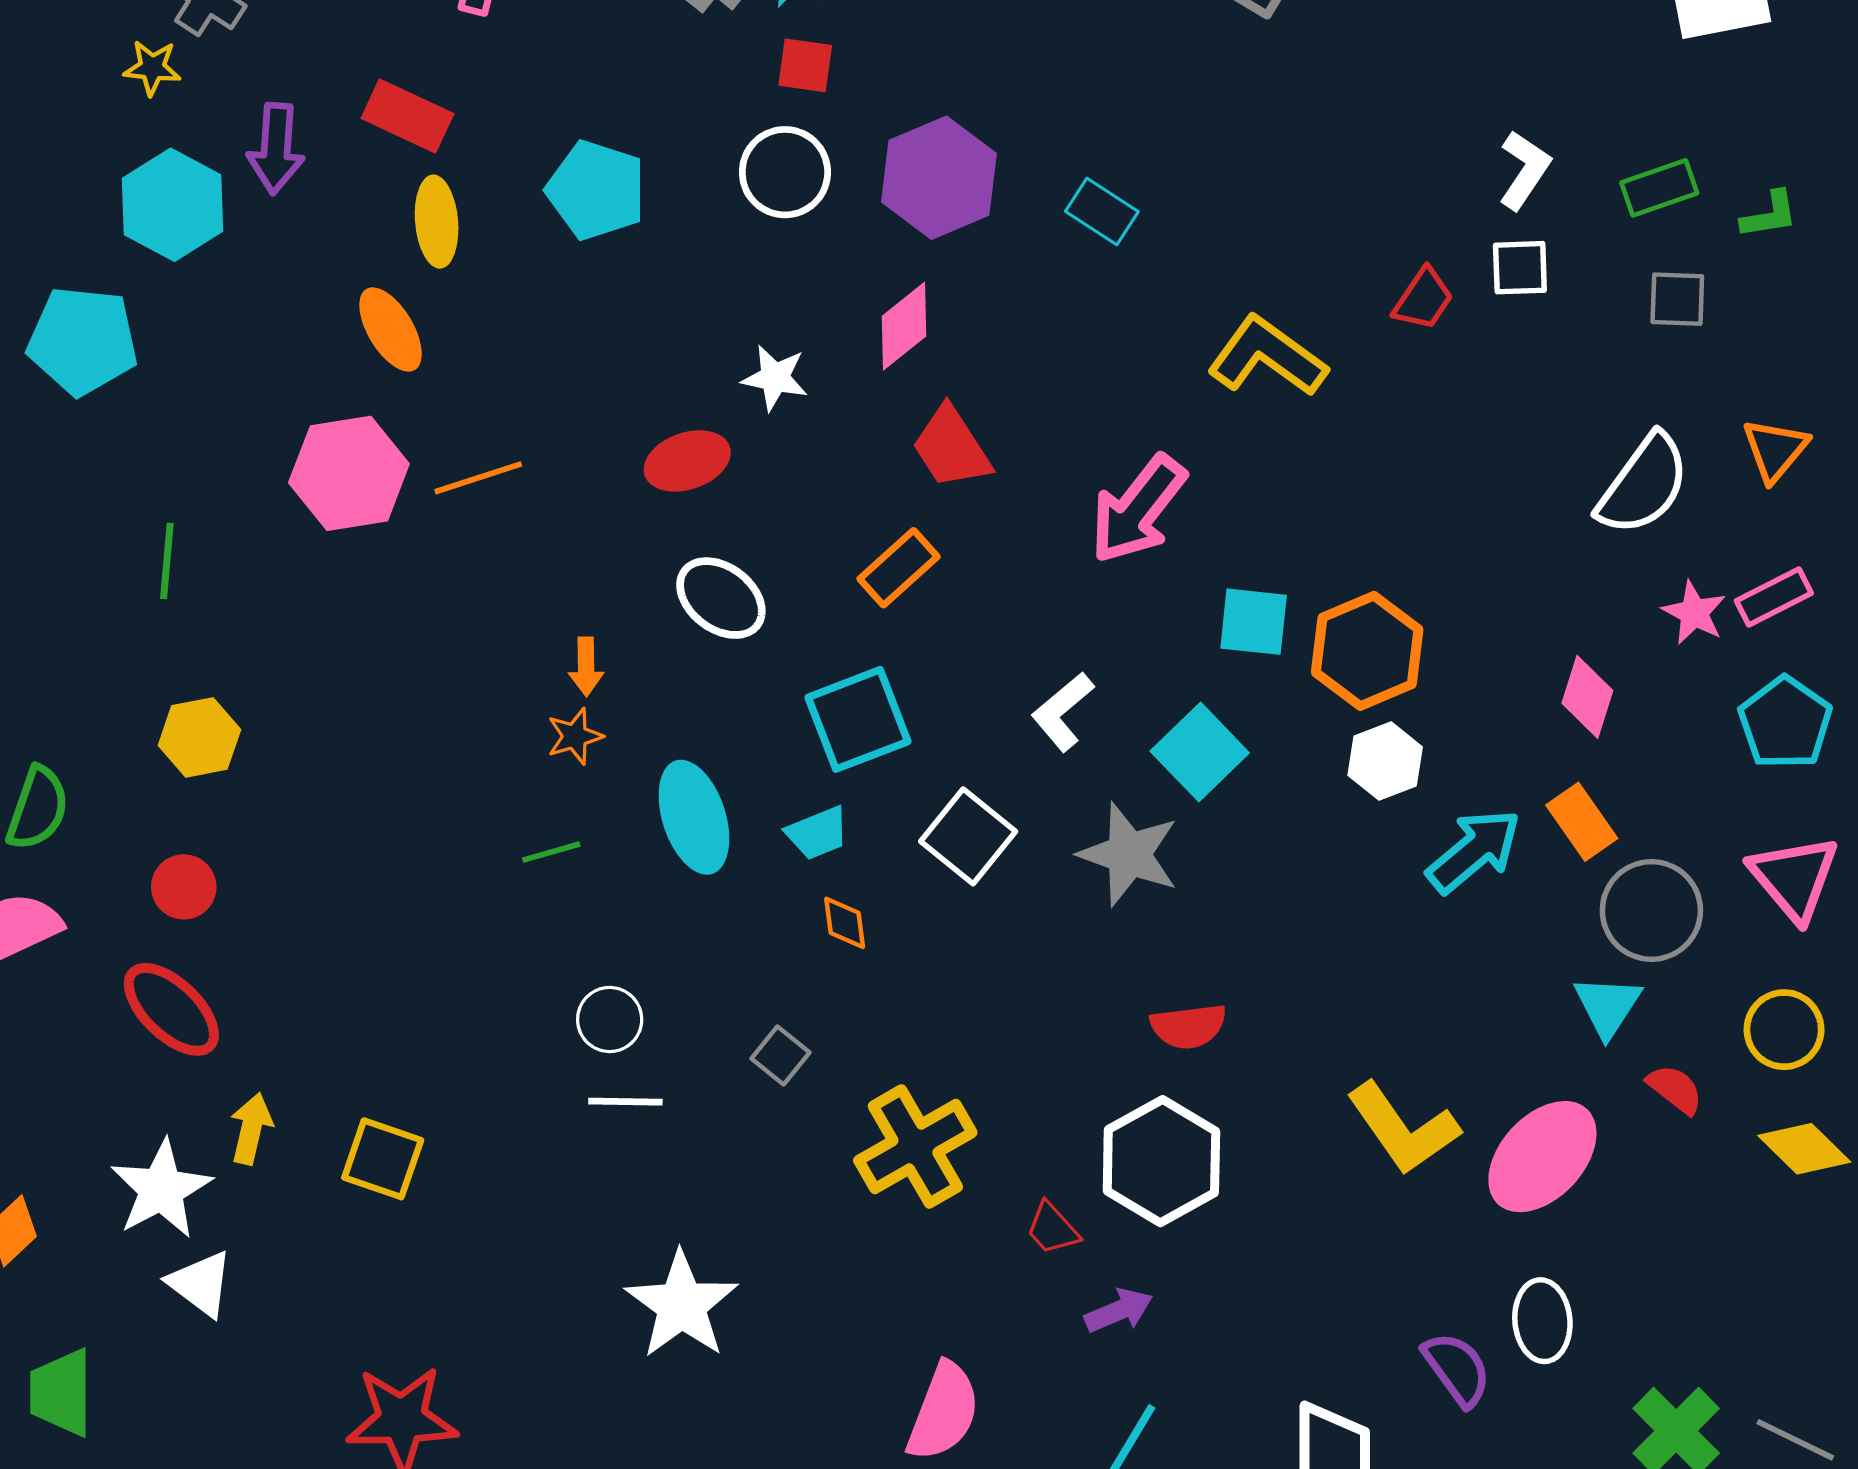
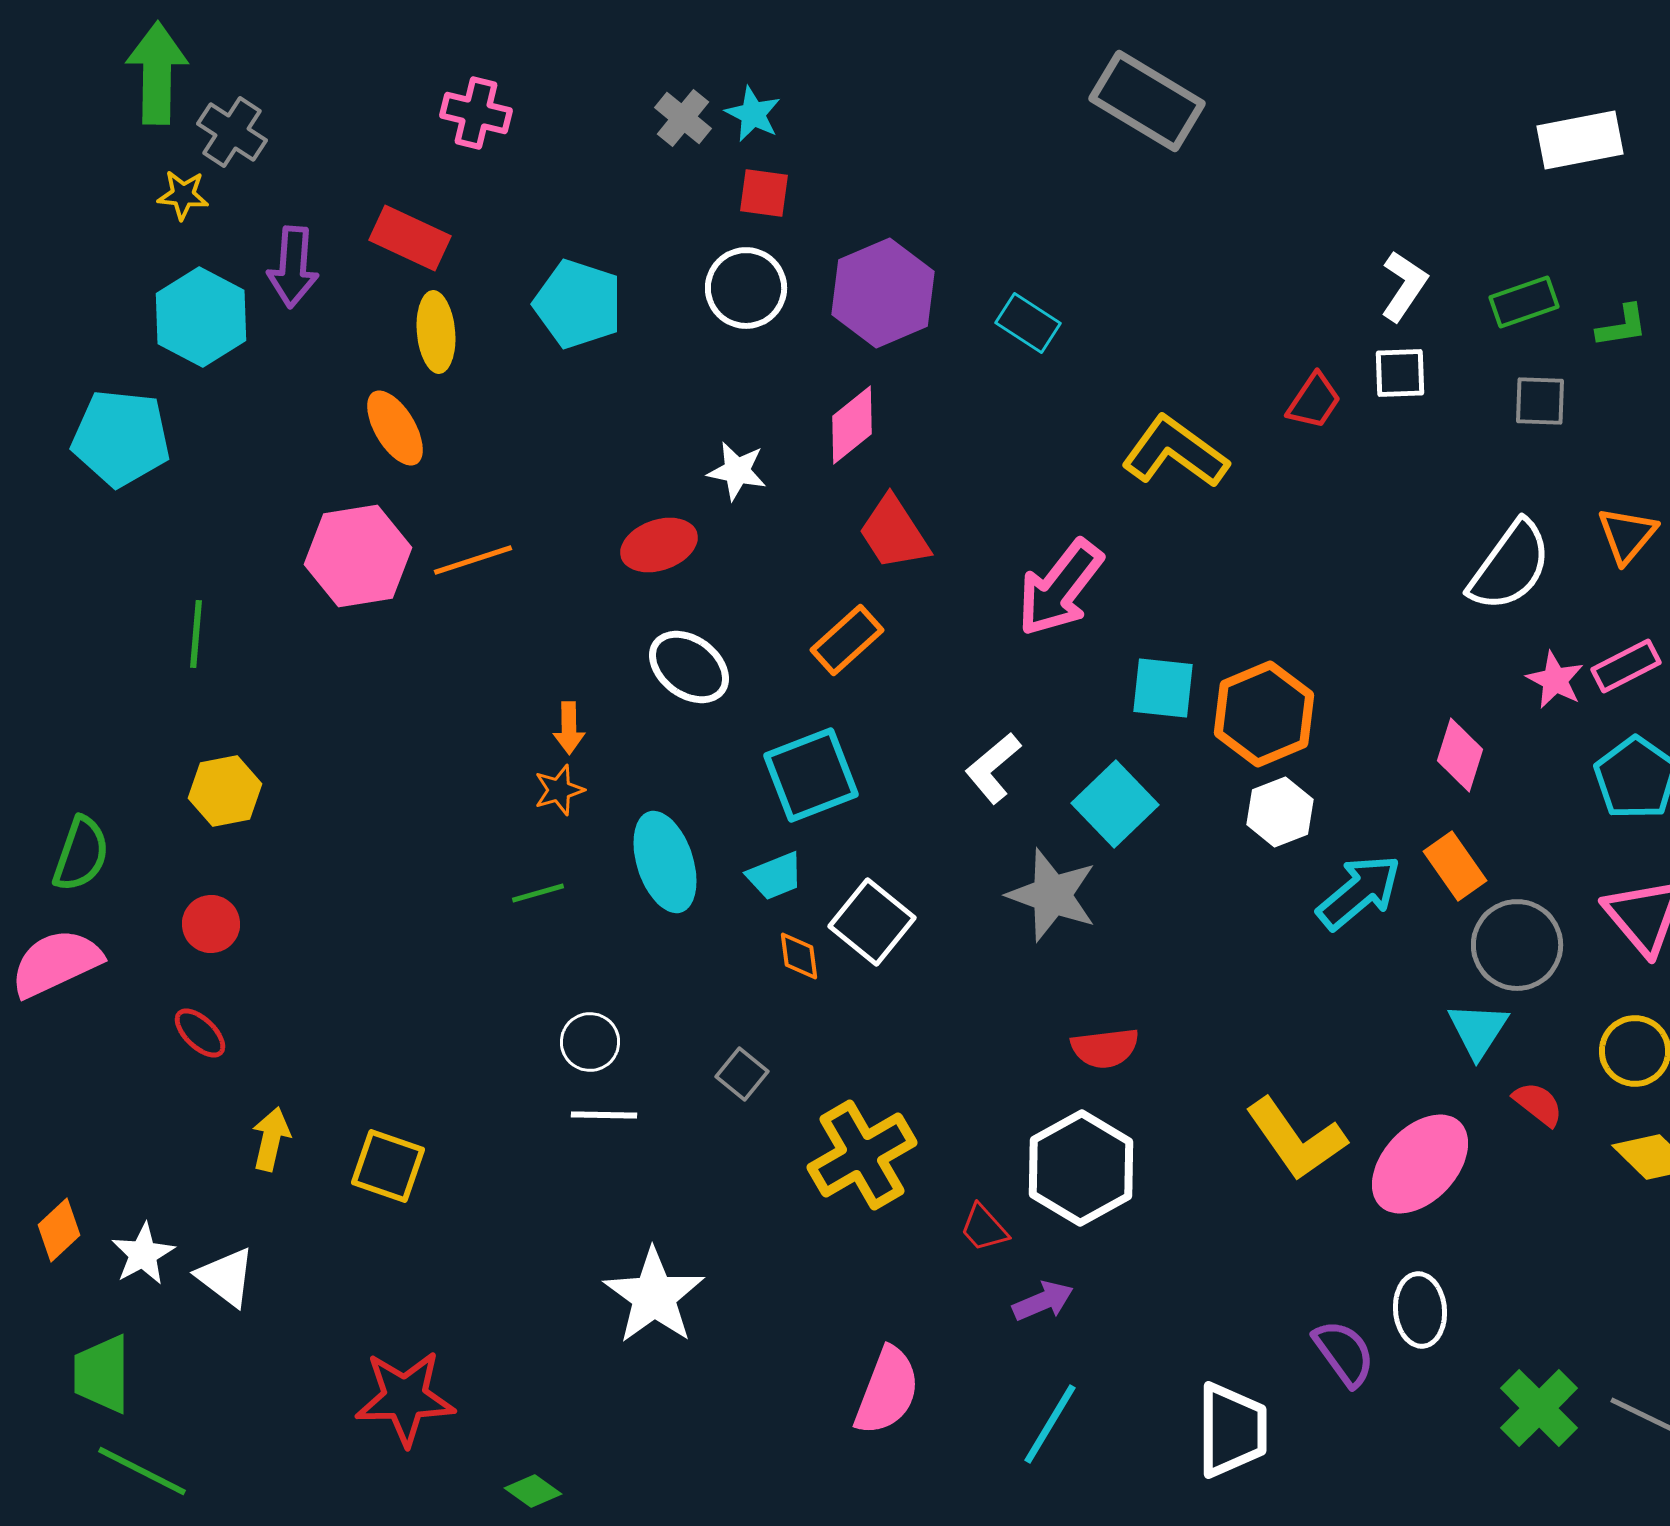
white square: (968, 836) -> (872, 922), moved
red ellipse: (171, 1009) -> (200, 1033), size x0.6
white star: (161, 1189) -> (143, 1254), moved, size x0.7

